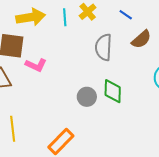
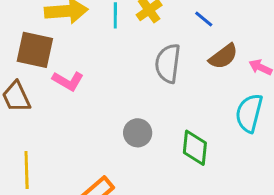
green diamond: (113, 91) -> (195, 148), moved

